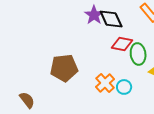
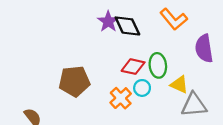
red diamond: (122, 44) -> (133, 67), moved
cyan circle: (124, 87) -> (142, 88), moved

